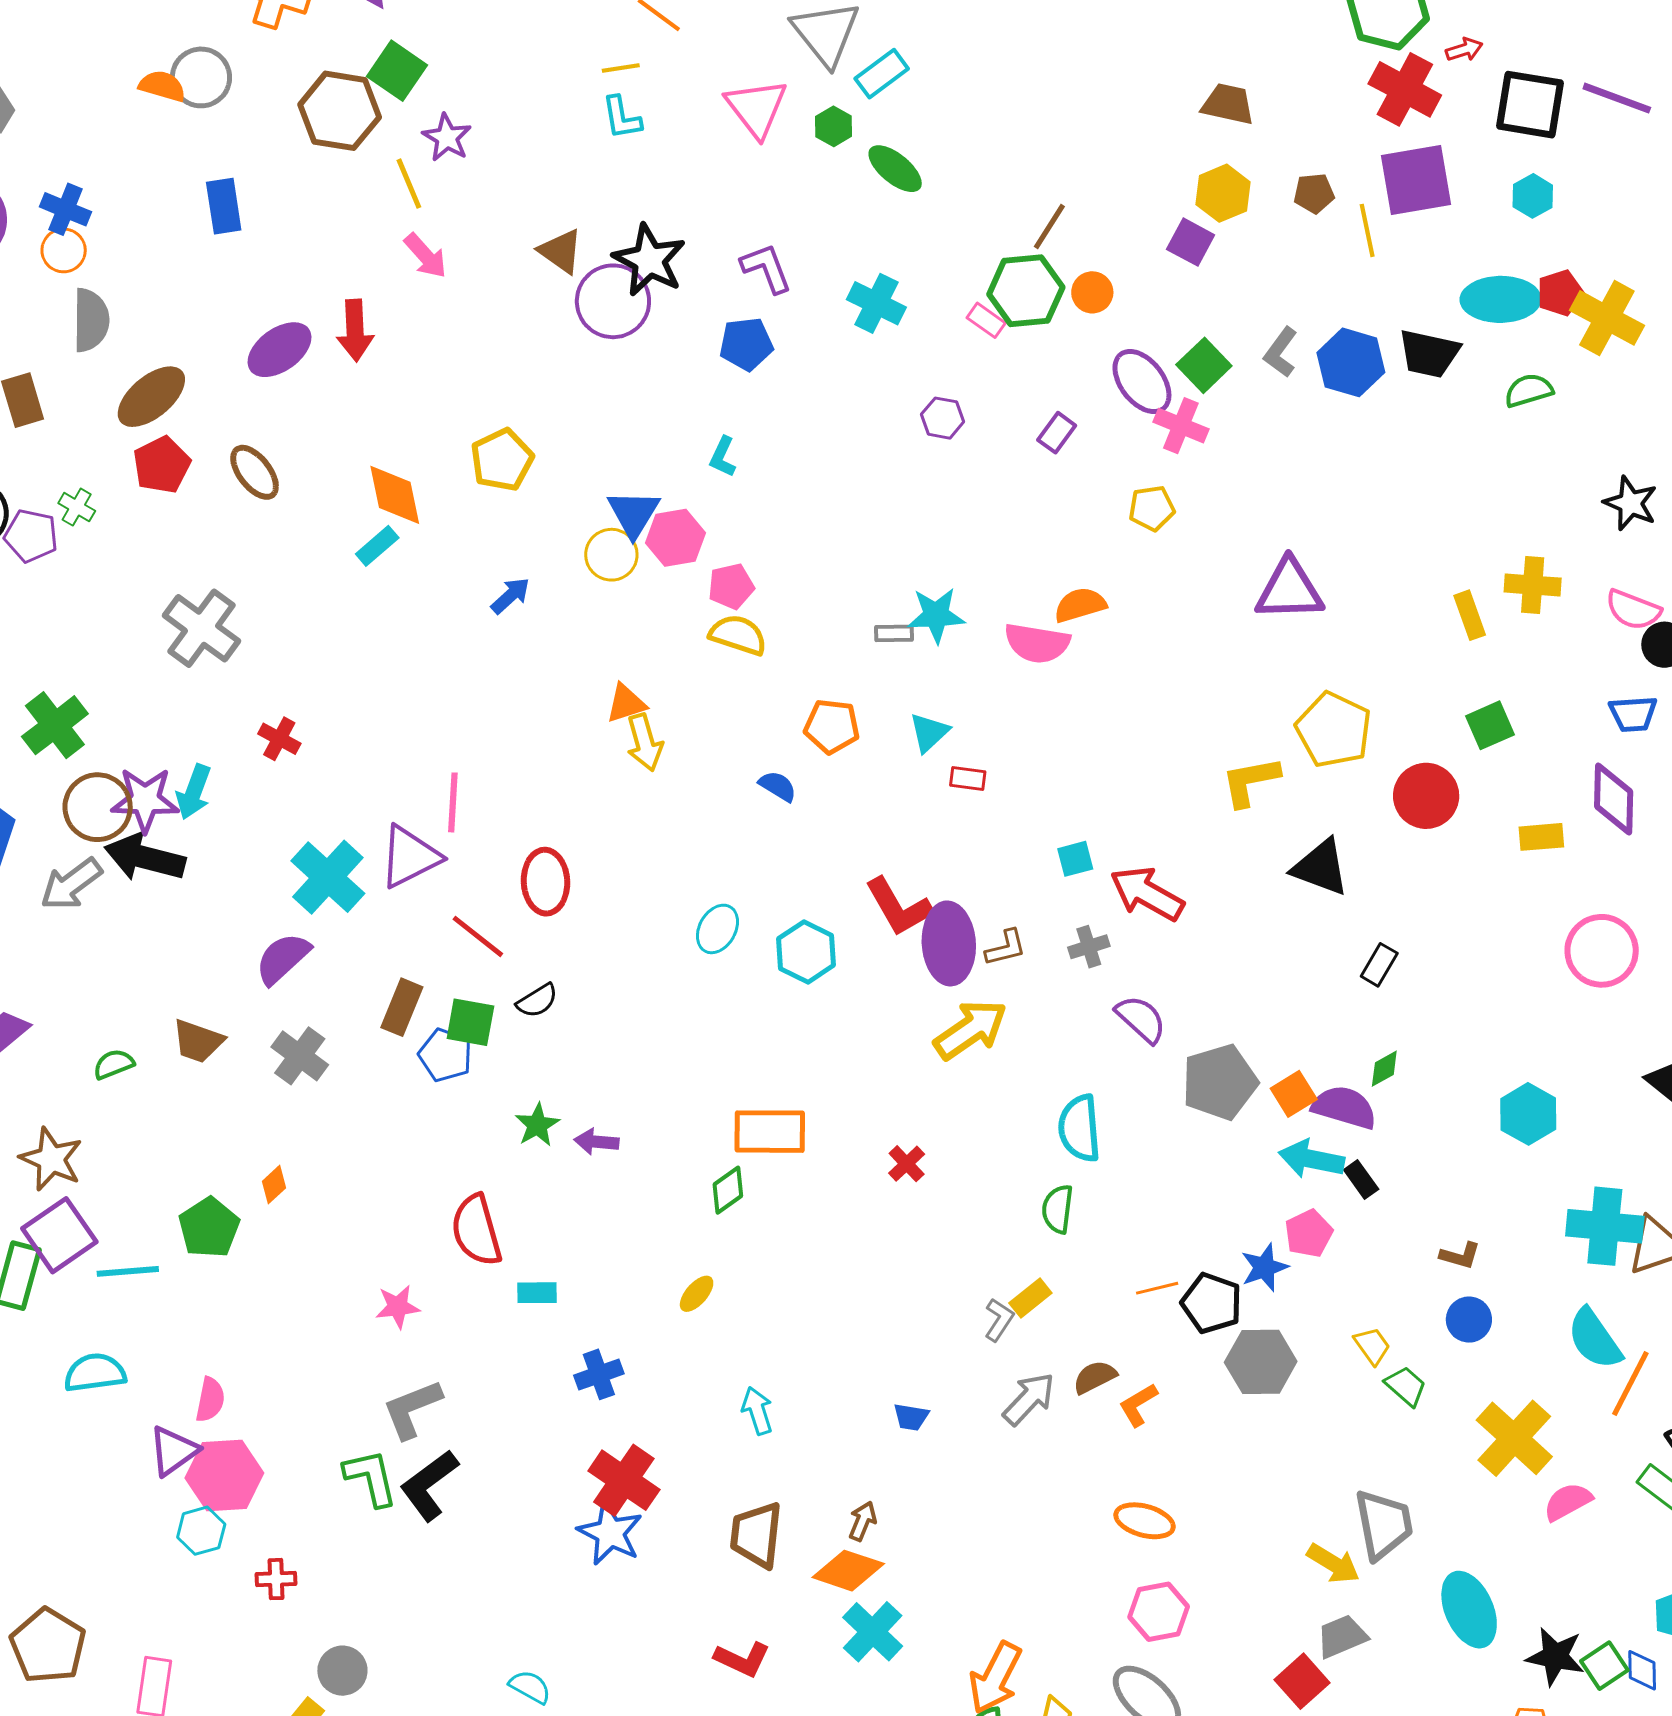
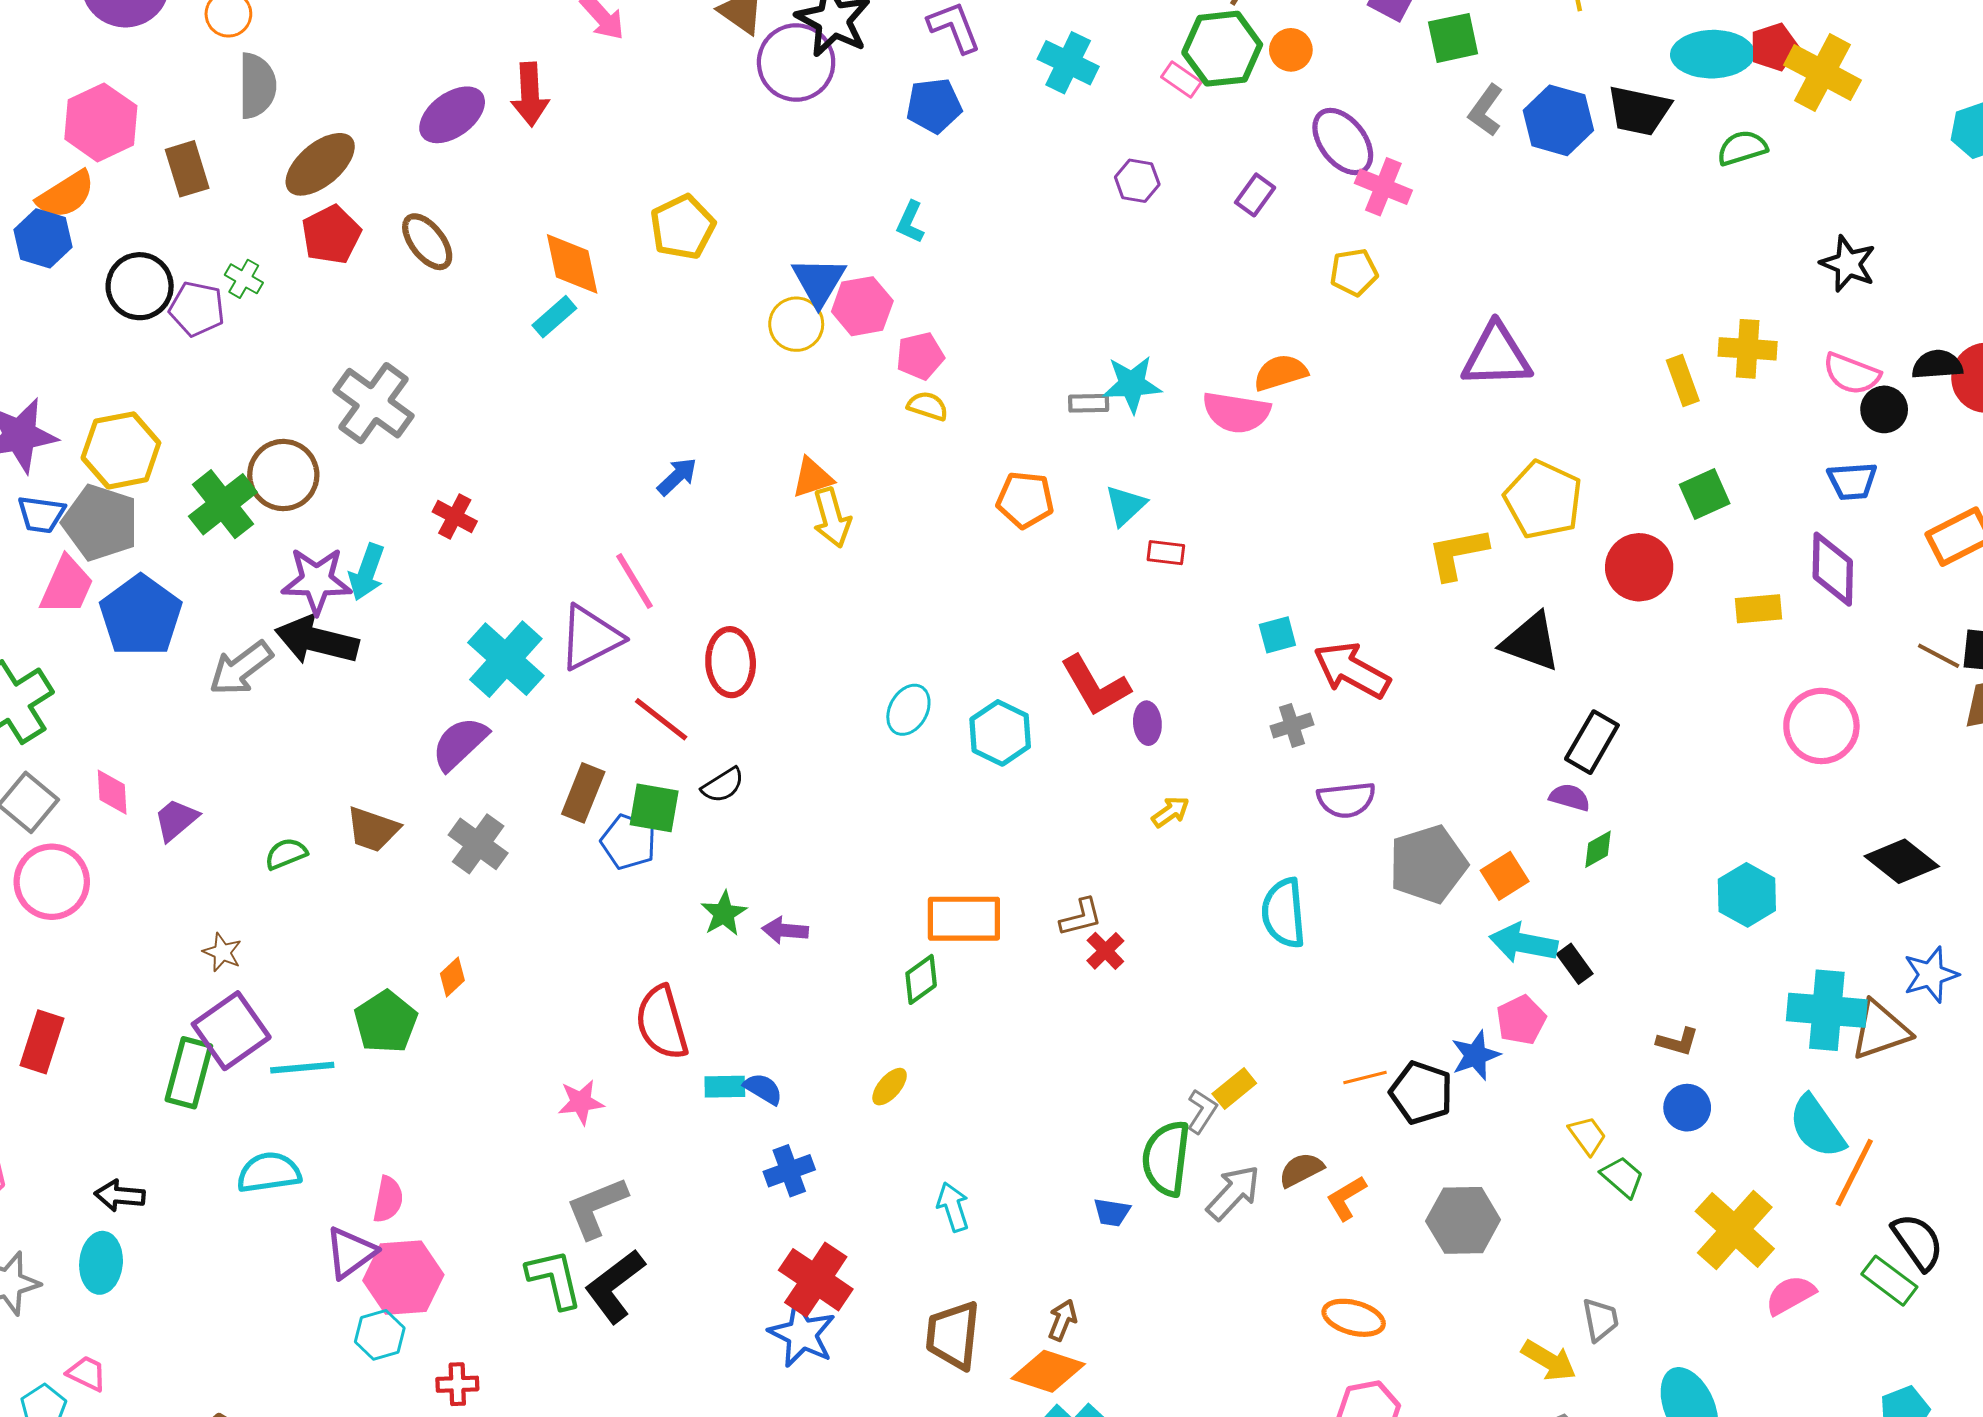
green square: (1204, 365) -> (1453, 38), moved, turned 32
blue arrow: (510, 596) -> (677, 477), moved
yellow semicircle: (738, 635) -> (928, 406), size x0.7
blue semicircle: (778, 786) -> (763, 1089), moved
pink line: (453, 802) -> (634, 581), turned -34
brown circle: (98, 807) -> (283, 475), moved
purple ellipse: (949, 943) -> (1147, 723), size x0.5
brown L-shape: (1006, 948) -> (1081, 917), moved
black rectangle: (1379, 965) -> (1592, 742), size x1.4
purple semicircle: (1141, 1019) -> (1346, 800), turned 132
yellow arrow: (971, 1030) -> (1171, 812), size x0.5
purple semicircle: (1344, 1107) -> (1570, 797), moved, size x0.6
brown star: (51, 1159) -> (222, 952), size x0.6
green semicircle: (1058, 1209) -> (1166, 1158), moved, size x1.5
gray hexagon: (1261, 1362) -> (1463, 1220), moved
gray trapezoid: (1383, 1524) -> (1600, 1320), size x0.6

